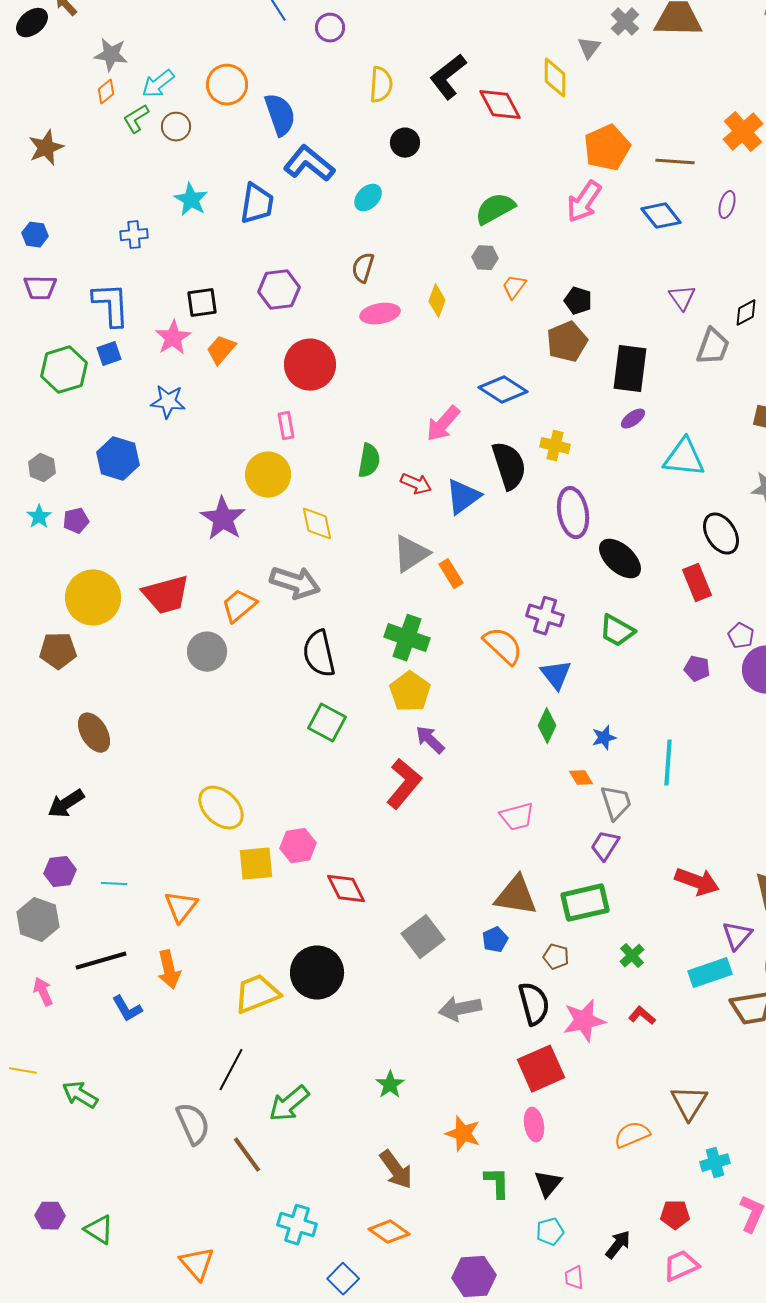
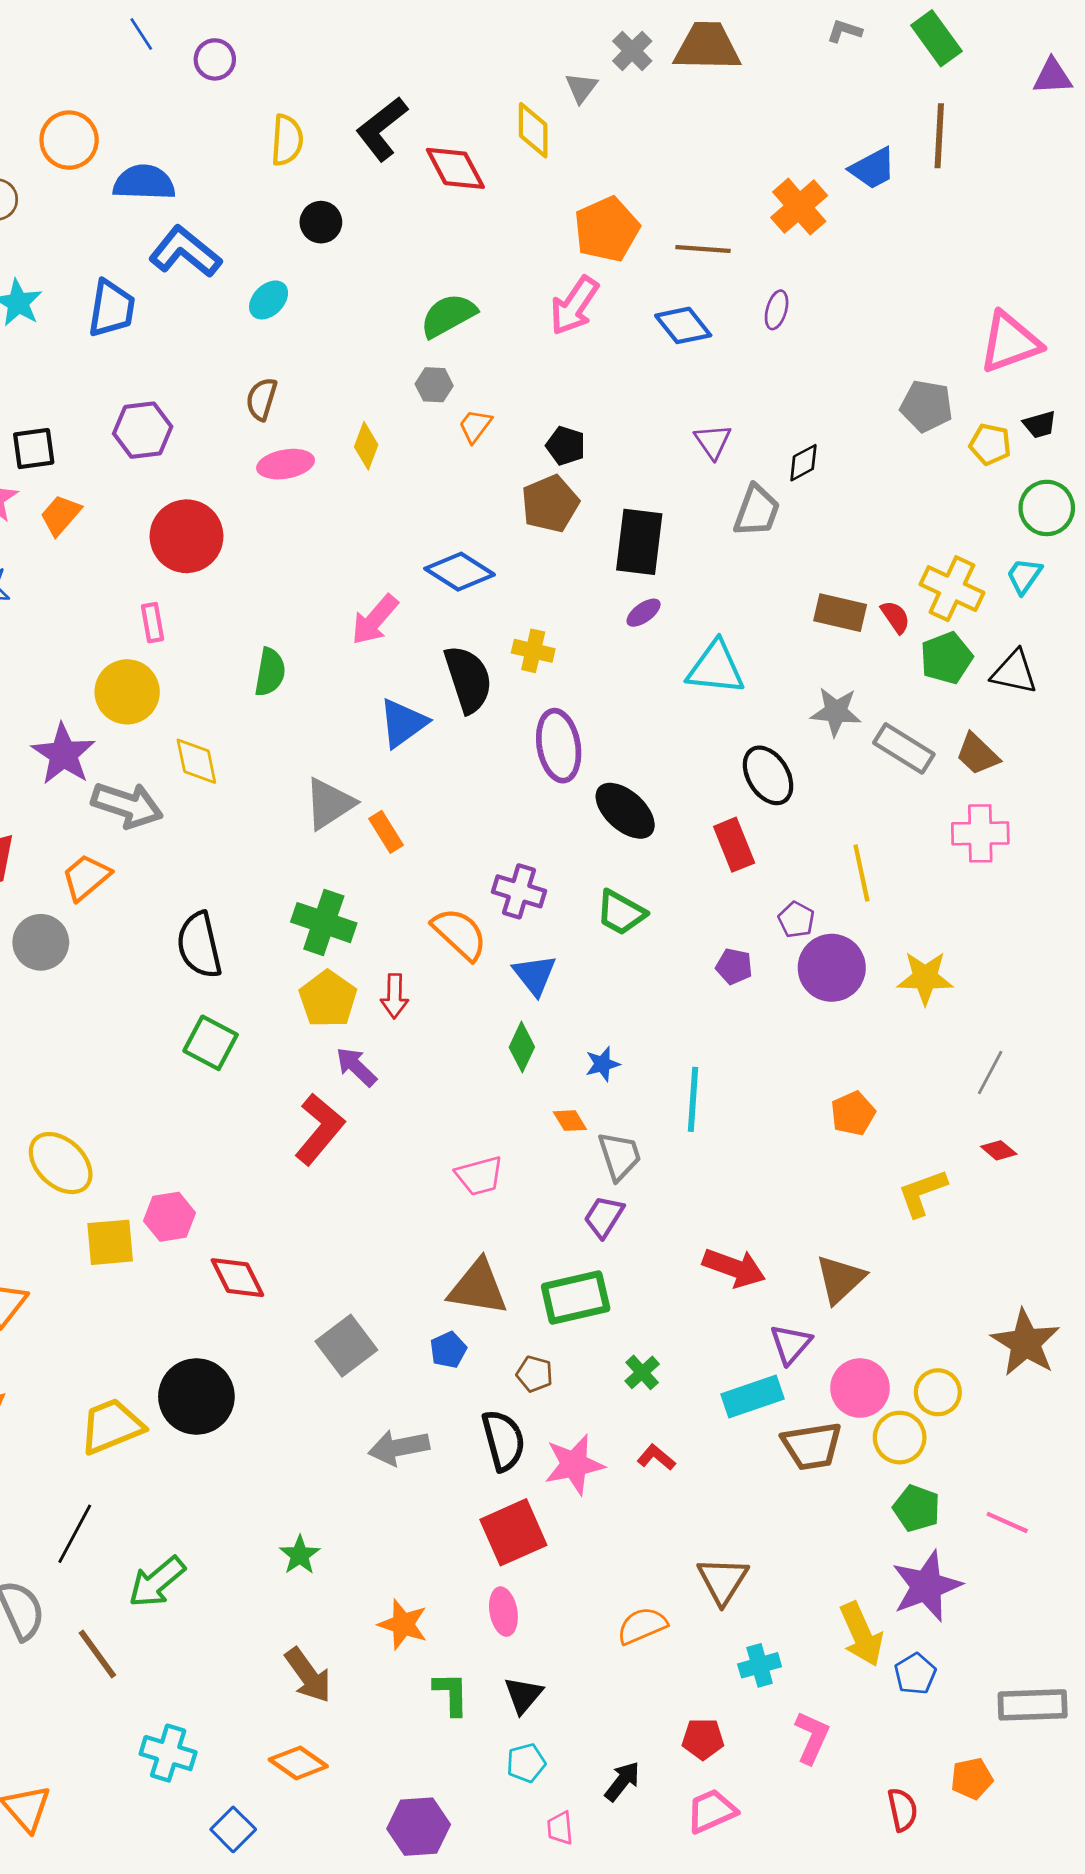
blue semicircle: (280, 115) -> (144, 183), turned -69
red arrow: (416, 484) -> (395, 996), moved, turned 68
gray arrow: (295, 583) -> (127, 805), moved

